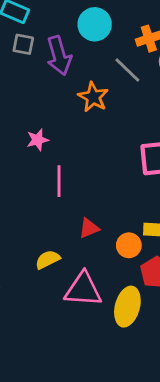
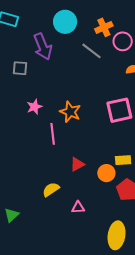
gray square: (23, 44) -> (20, 68), moved
orange star: (93, 97) -> (70, 112), moved
pink triangle: (83, 289) -> (78, 207), size x0.5
yellow ellipse: (127, 307) -> (117, 235), moved

